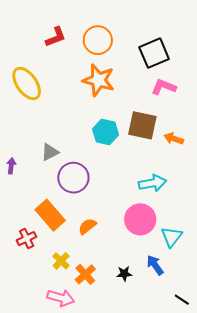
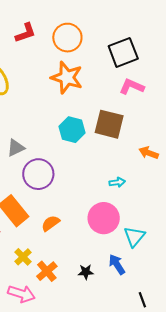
orange arrow: (174, 139) -> (149, 153), moved
cyan arrow: (153, 183) -> (117, 182), size x0.6
black line: (182, 300) -> (142, 300), turned 35

